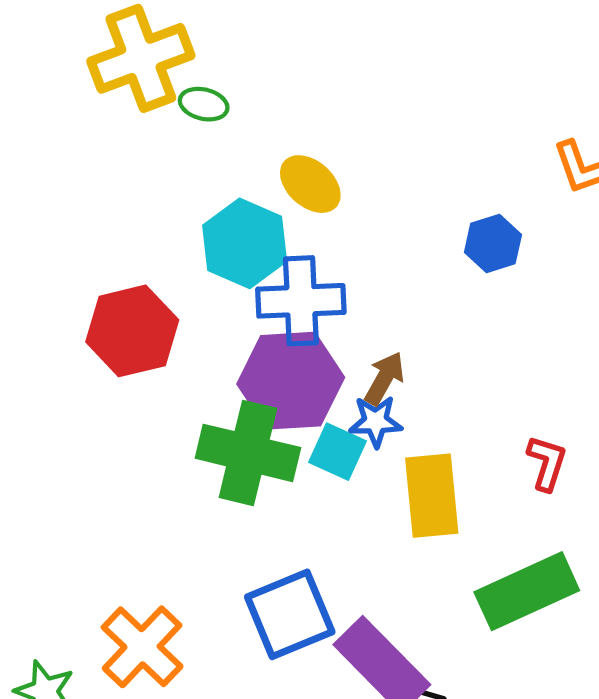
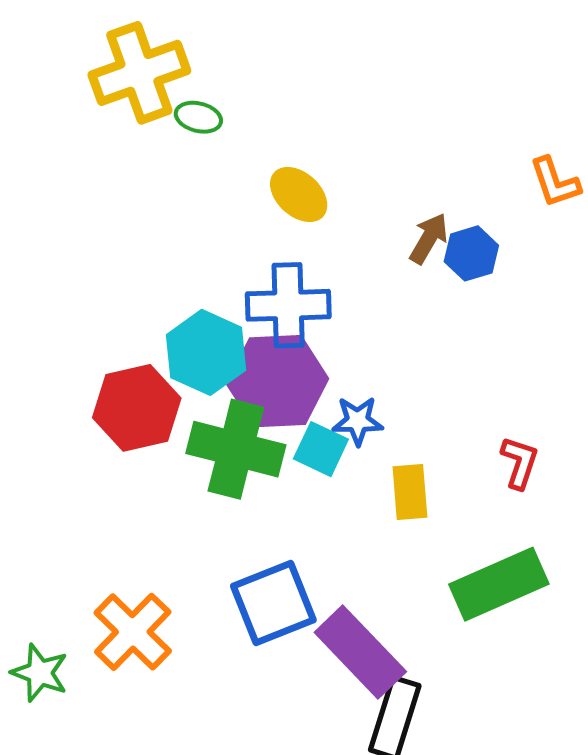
cyan hexagon: (245, 243) -> (206, 352), moved
red hexagon: (132, 331) -> (137, 408), moved
brown arrow: (384, 378) -> (429, 238), moved
yellow rectangle: (432, 496) -> (410, 492), size x0.7

